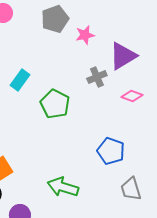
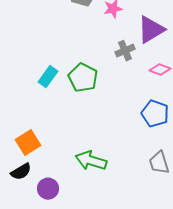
cyan rectangle: (20, 80) -> (48, 77), moved
blue pentagon: (111, 151) -> (155, 114), moved

